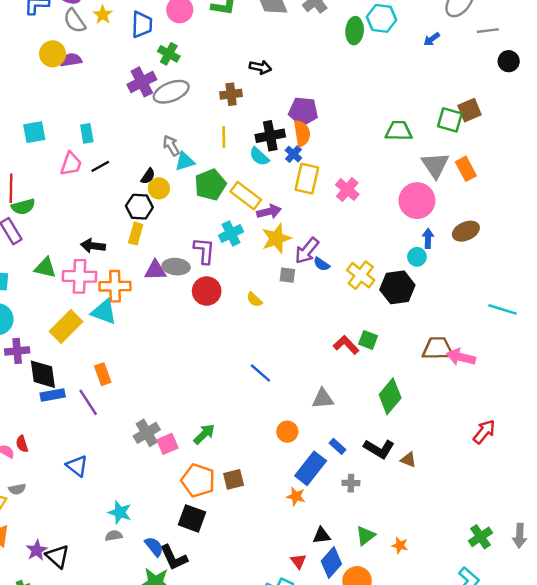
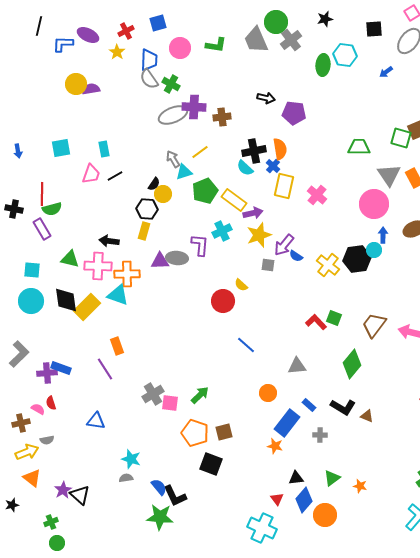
gray semicircle: (75, 21) -> (149, 79), moved
black arrow: (260, 67) -> (266, 98), moved
purple cross: (142, 82) -> (194, 107), moved, turned 30
purple pentagon: (303, 111) -> (294, 113), moved
yellow line: (224, 137) -> (200, 152), moved, turned 54
black hexagon: (397, 287) -> (357, 259), moved
red circle: (207, 291) -> (223, 301), moved
brown trapezoid: (438, 349) -> (374, 325), moved, turned -52
purple cross: (17, 351) -> (47, 373), moved
black diamond: (43, 374) -> (66, 300), moved
blue rectangle: (53, 395) -> (61, 368), moved, turned 30
pink square: (168, 444) -> (170, 403), turned 30
blue triangle: (77, 466) -> (96, 421), turned -30
black square: (192, 518) -> (211, 464), moved

